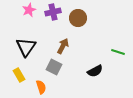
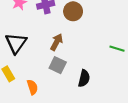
gray square: (54, 67) -> (58, 65), moved
black semicircle: (95, 71) -> (84, 78), moved, turned -49

